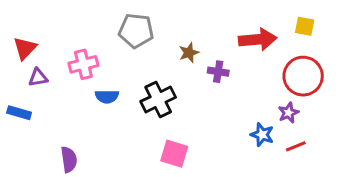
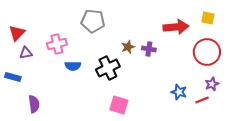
brown star: (189, 53) -> (128, 47), moved
purple star: (288, 113) -> (212, 84), moved
purple semicircle: (69, 160) -> (34, 104), moved

